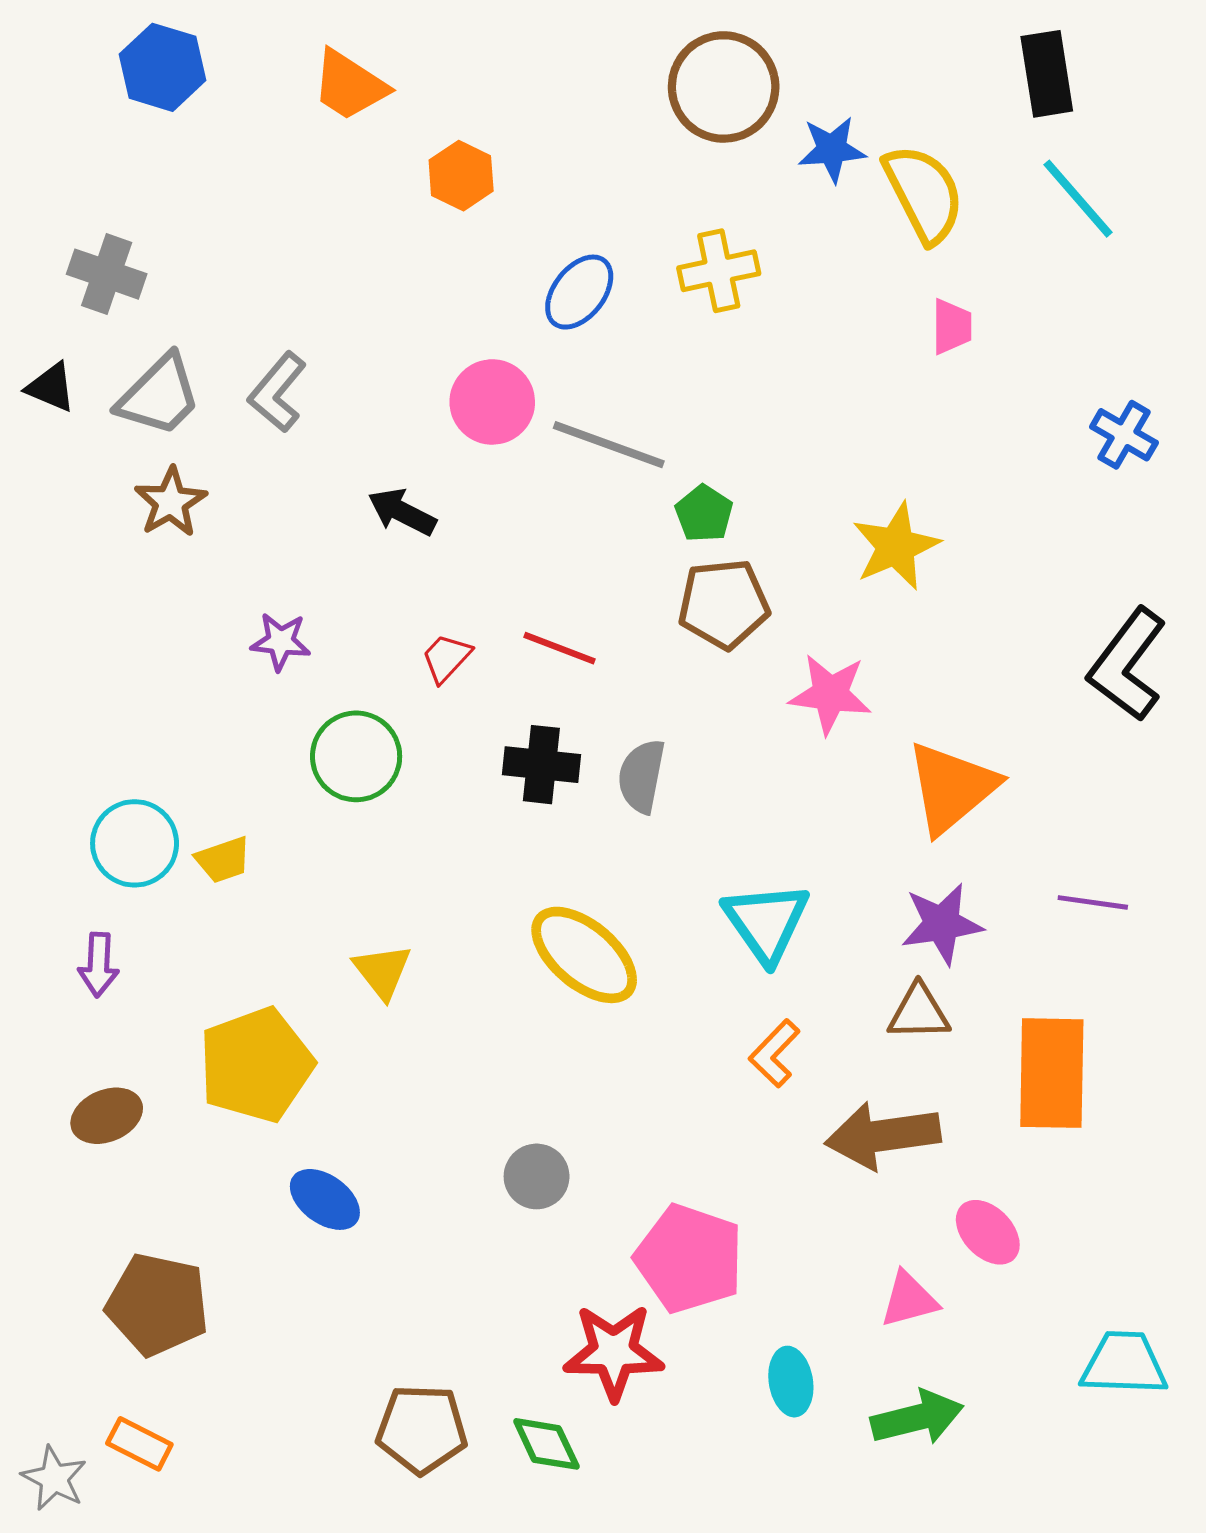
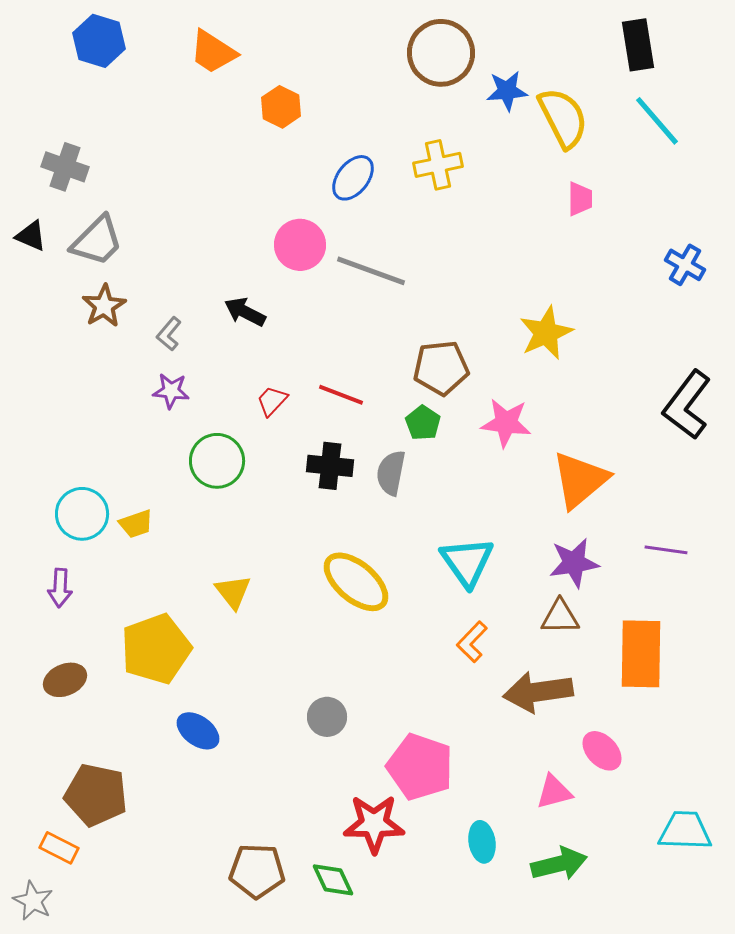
gray L-shape: (277, 392) -> (169, 334), moved, size x0.7
green pentagon: (704, 514) -> (423, 423), moved
orange rectangle: (139, 1444) -> (59, 848), moved

